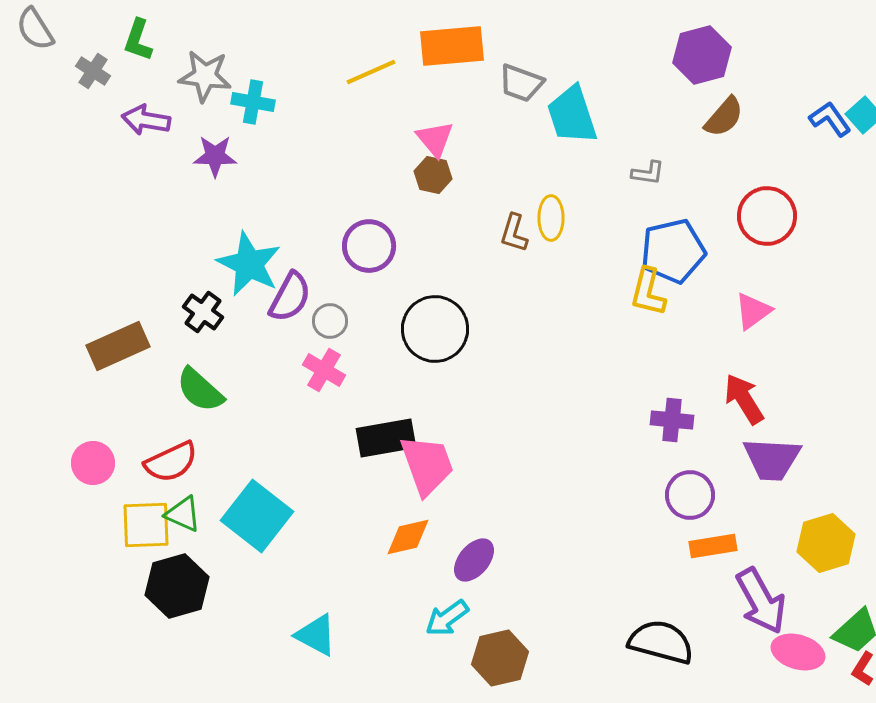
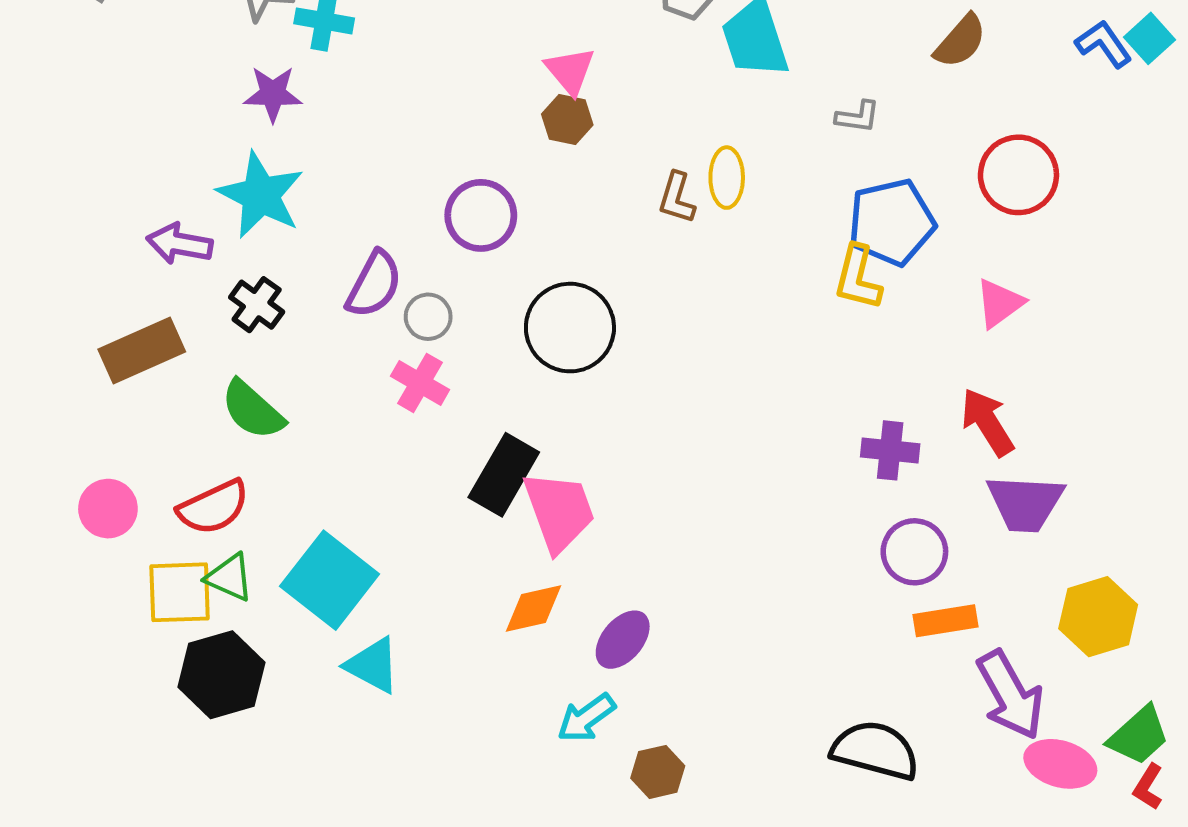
purple arrow: (146, 120) -> (180, 244), moved
cyan star: (249, 264) -> (261, 195), moved
black rectangle: (386, 438) -> (504, 475), turned -50
cyan triangle: (316, 635) -> (373, 665), moved
brown hexagon: (500, 658) -> (658, 772), size x0.7

